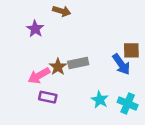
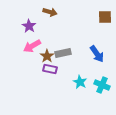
brown square: (131, 50) -> (105, 17), moved
pink arrow: (39, 76) -> (32, 46), moved
purple rectangle: (48, 97) -> (50, 69), moved

